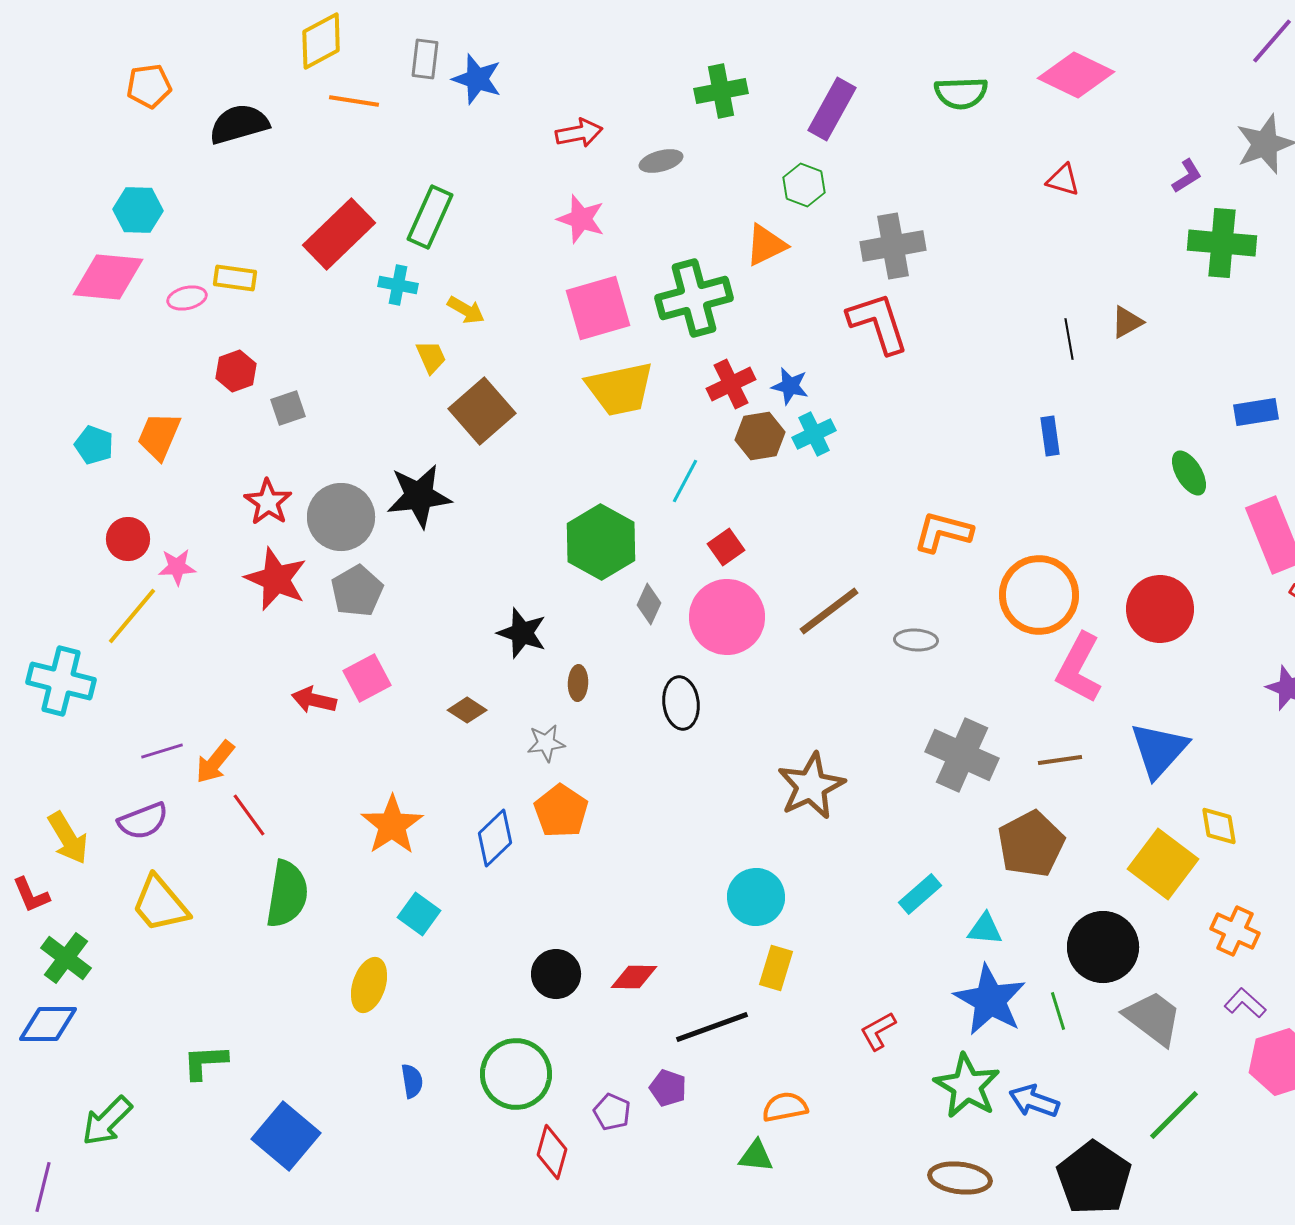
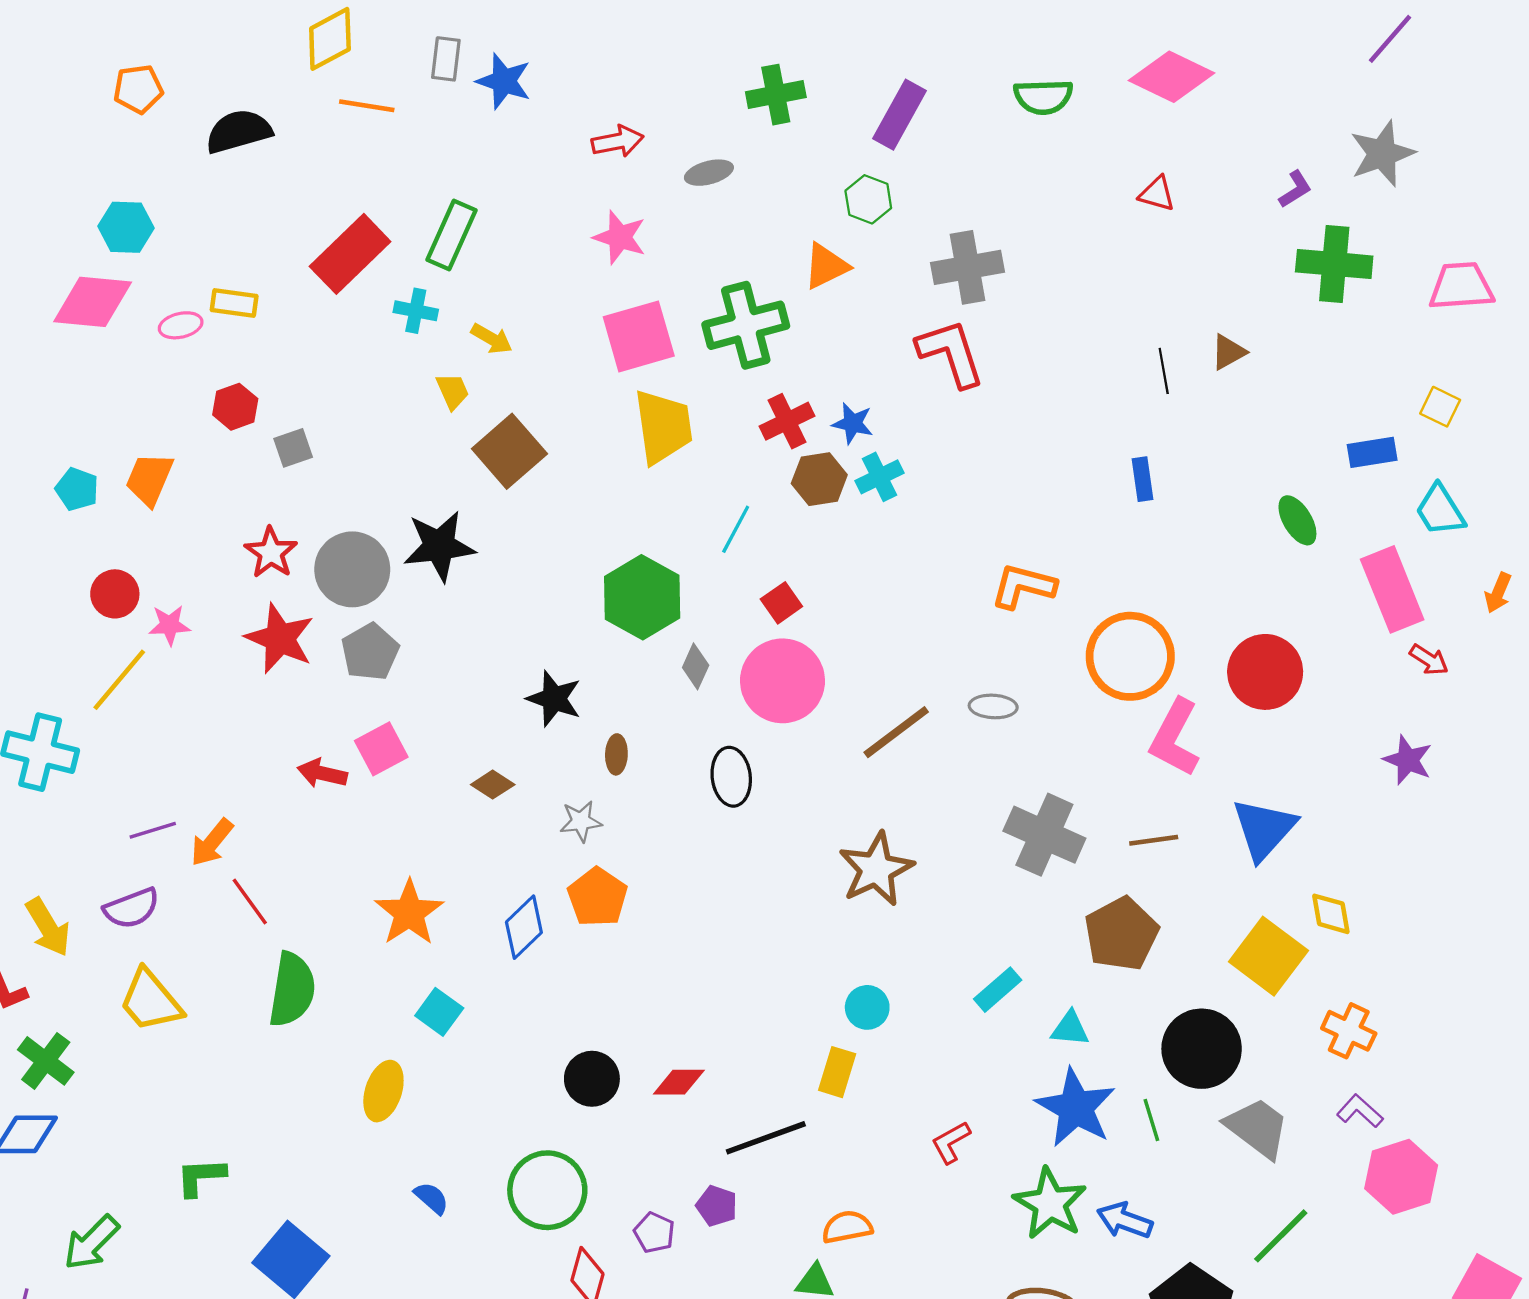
yellow trapezoid: (620, 389) -> (663, 427), turned -86
brown line: (829, 611) -> (896, 732), moved
cyan circle: (756, 897) -> (867, 1007), moved, size x0.7
blue semicircle: (412, 1081) -> (431, 1198), turned -40

